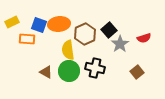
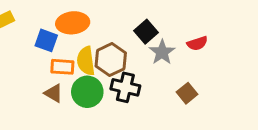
blue square: (39, 25) -> (46, 40), moved
brown hexagon: (85, 34) -> (111, 60), moved
orange rectangle: (27, 39) -> (62, 67), moved

